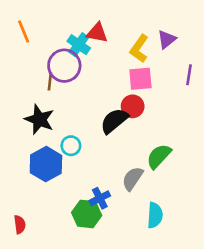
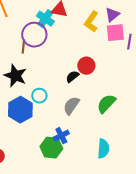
pink square: (140, 79) -> (115, 33), moved
black semicircle: (114, 121) -> (72, 77), size x0.6
gray semicircle: (133, 179) -> (71, 106), moved

